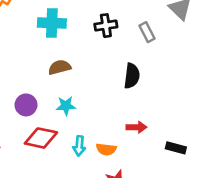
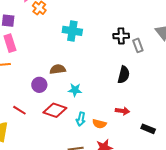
black cross: (106, 26) -> (121, 36), moved
brown semicircle: (60, 67) -> (58, 69), moved
purple circle: (26, 105) -> (39, 85), moved

